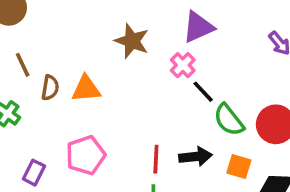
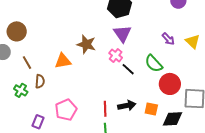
purple triangle: (198, 27) -> (122, 34), turned -36
brown semicircle: (50, 88) -> (40, 81), moved
orange triangle: (86, 89) -> (63, 61), moved
green semicircle: (229, 120) -> (154, 64), moved

